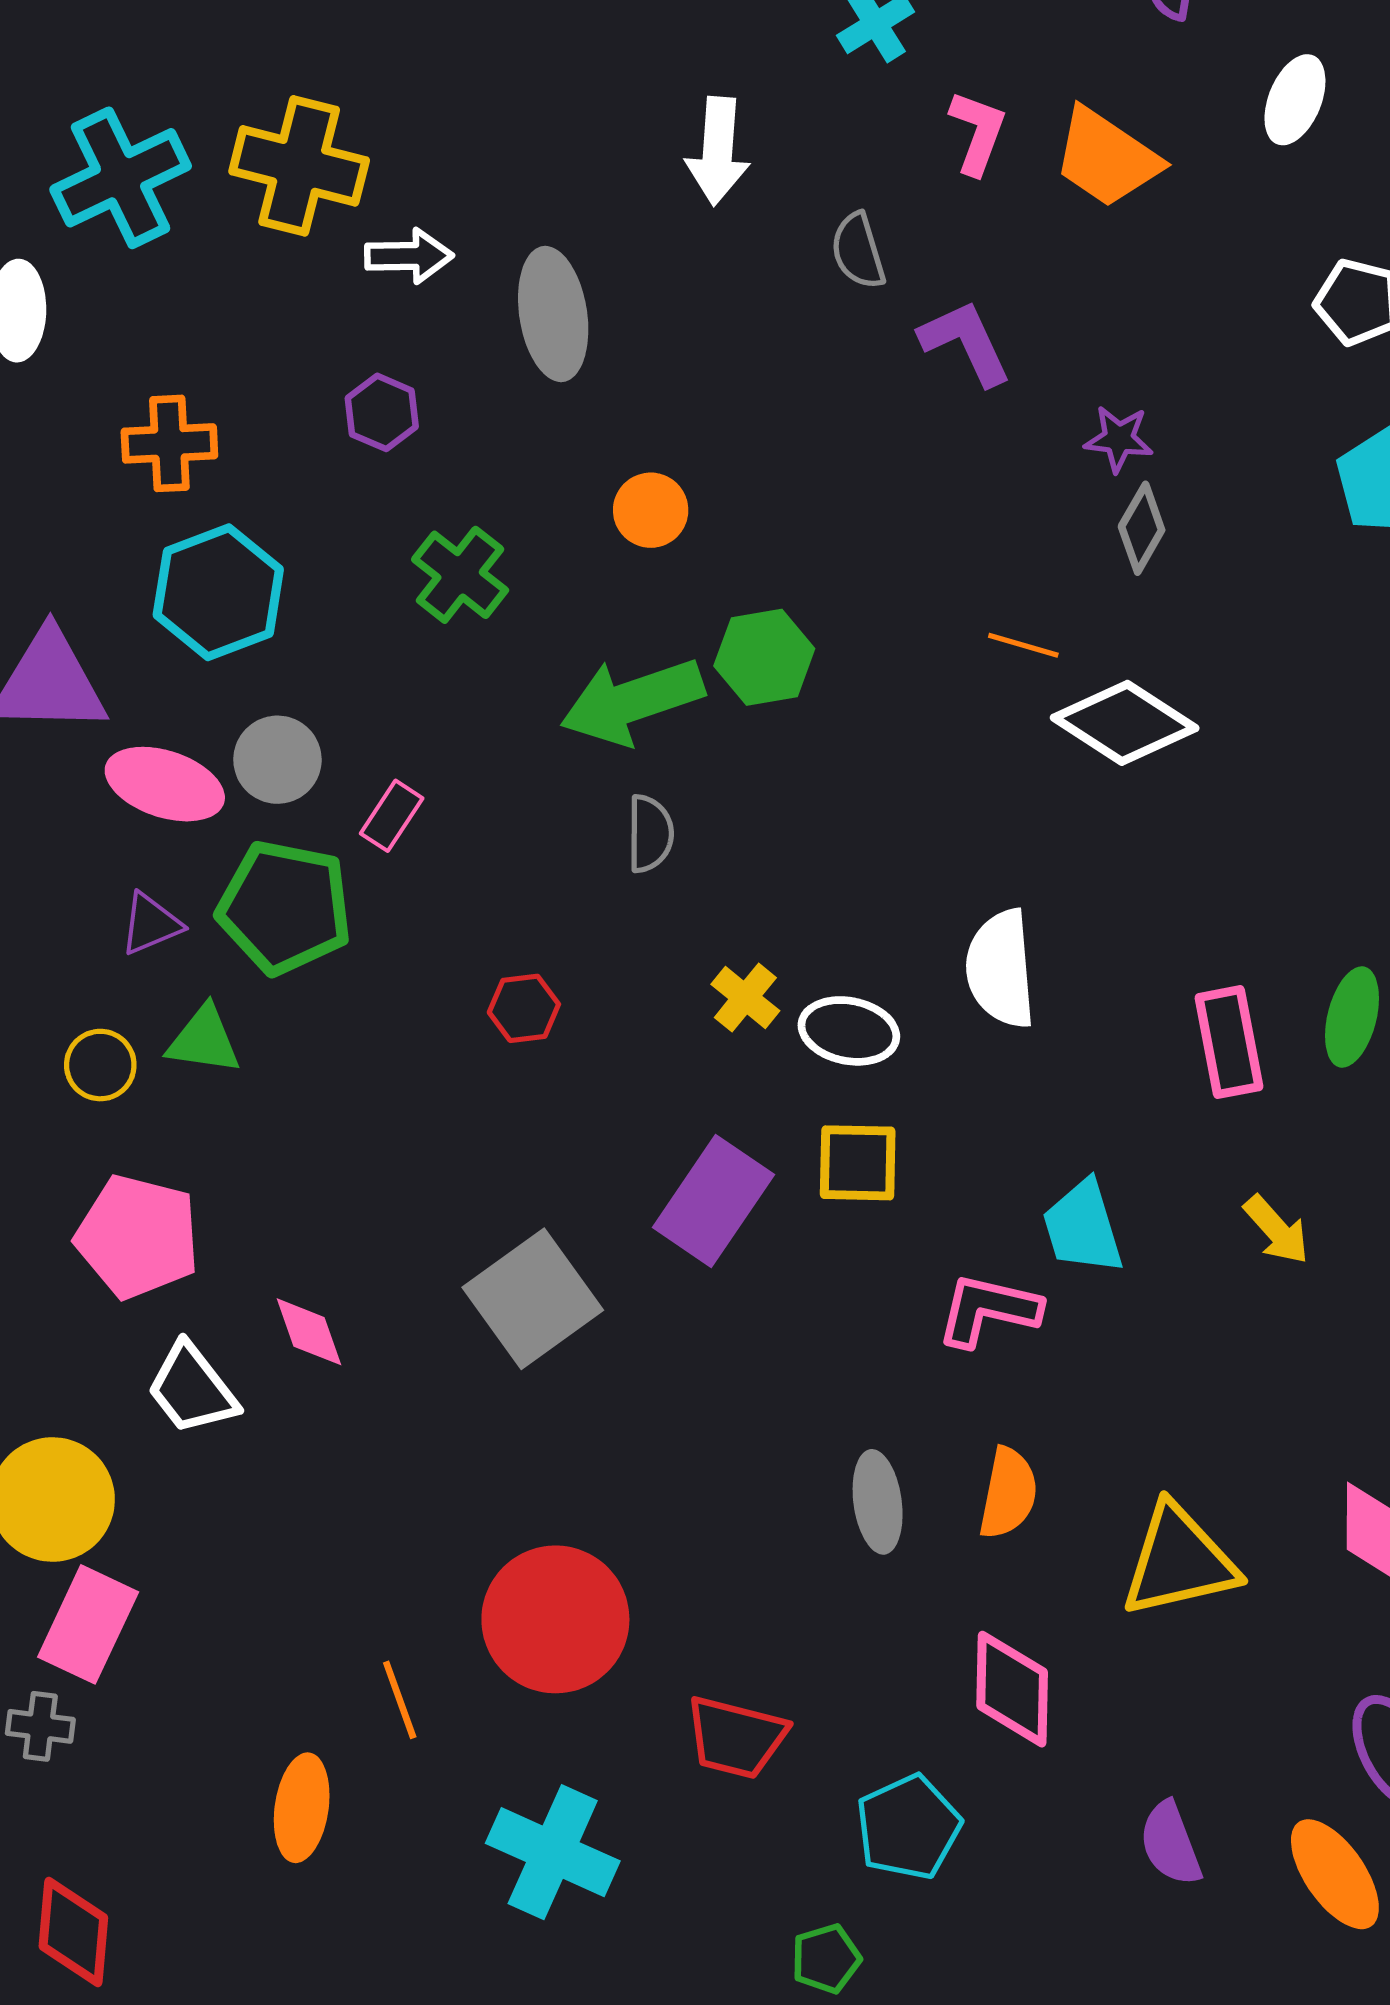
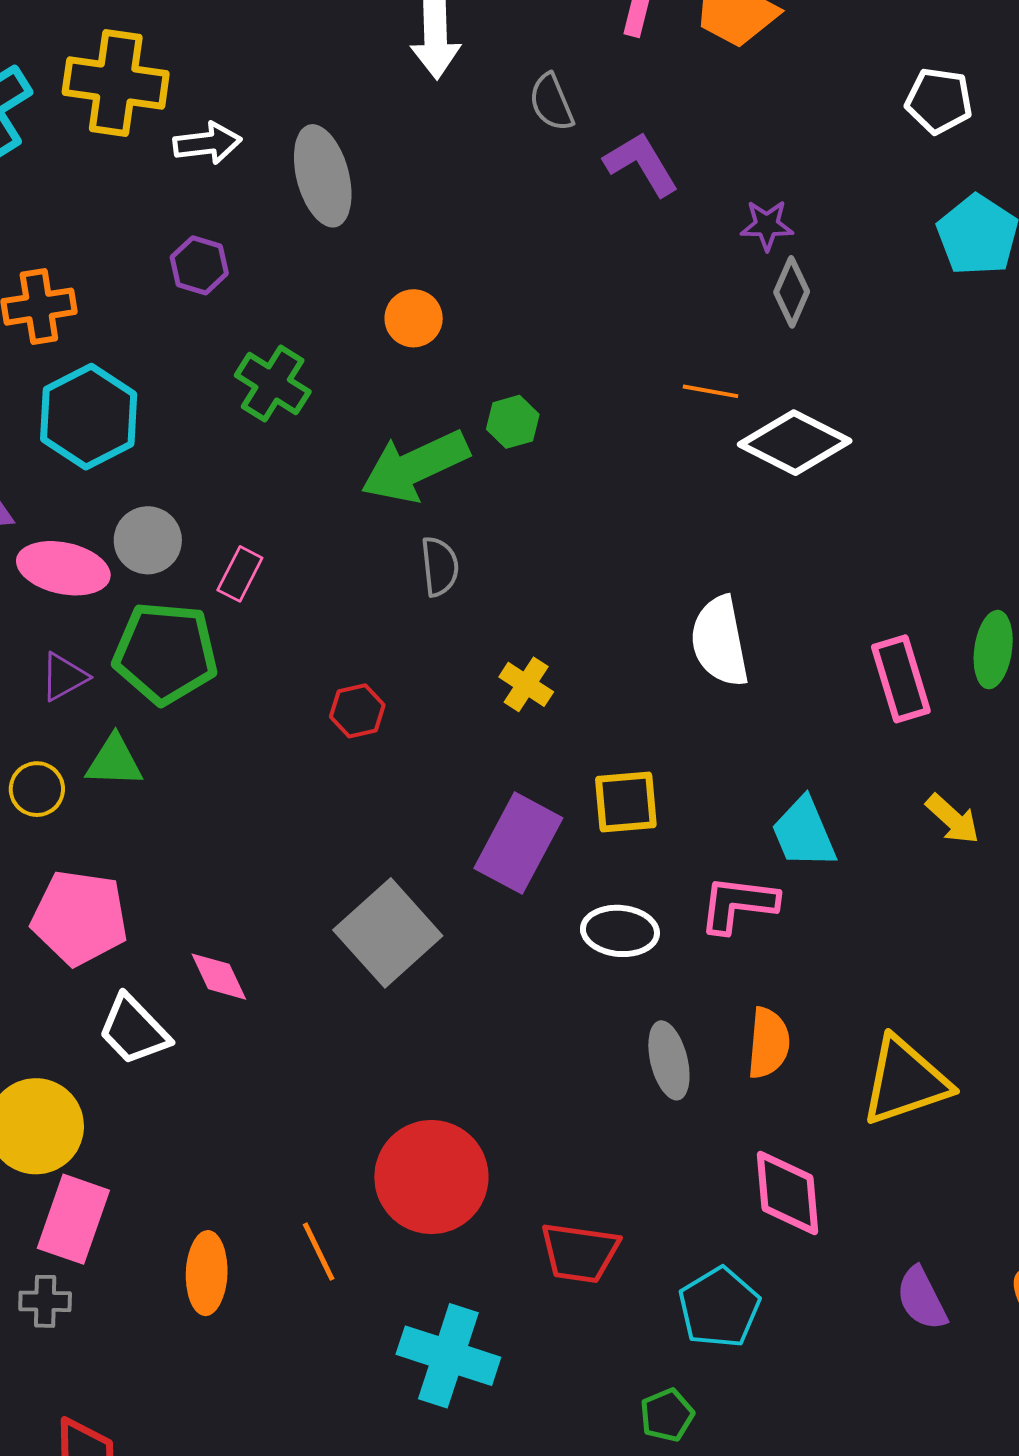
green hexagon: (764, 657) -> (513, 422), size x0.7
white ellipse: (849, 1031) -> (620, 931), moved
orange ellipse: (302, 1808) -> (207, 1273), moved

